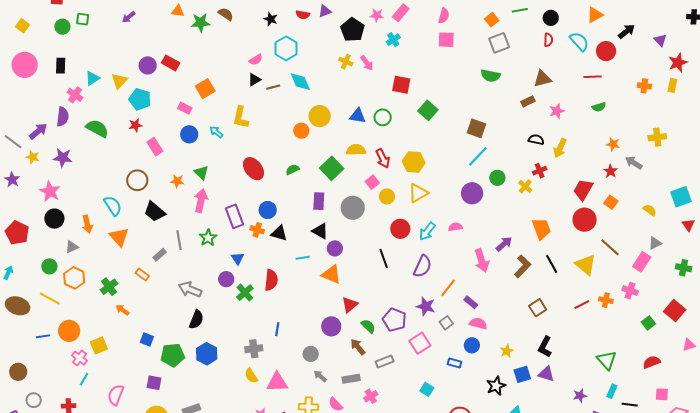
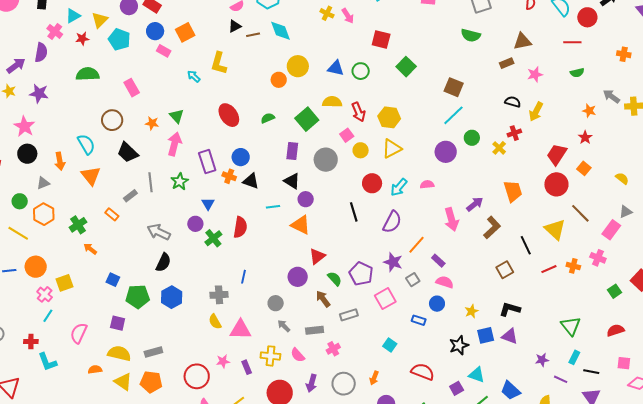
red star: (135, 125) -> (82, 39), moved
green semicircle: (97, 128) -> (88, 74), moved, turned -35
blue circle: (189, 134) -> (155, 31), moved
gray arrow: (634, 163) -> (611, 96), moved
black line: (552, 264) -> (526, 245), moved
black L-shape: (545, 347) -> (510, 309), turned 75

